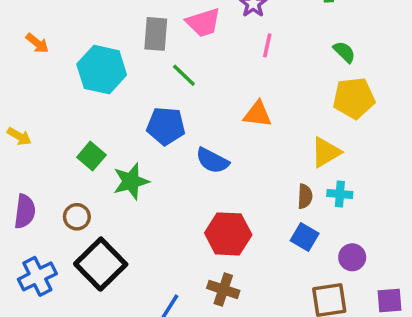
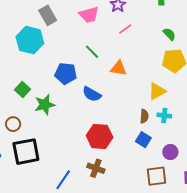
gray rectangle: (156, 34) -> (48, 15), moved, turned -36
pink line: (267, 45) -> (125, 29), turned 40
green line: (184, 75) -> (92, 52), moved
black square: (101, 264) -> (26, 152), turned 32

